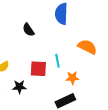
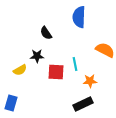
black star: (19, 87) -> (37, 56), moved

